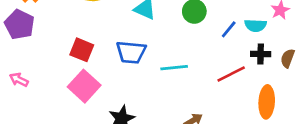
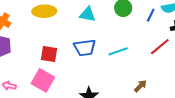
pink square: (84, 86) -> (43, 80), moved

